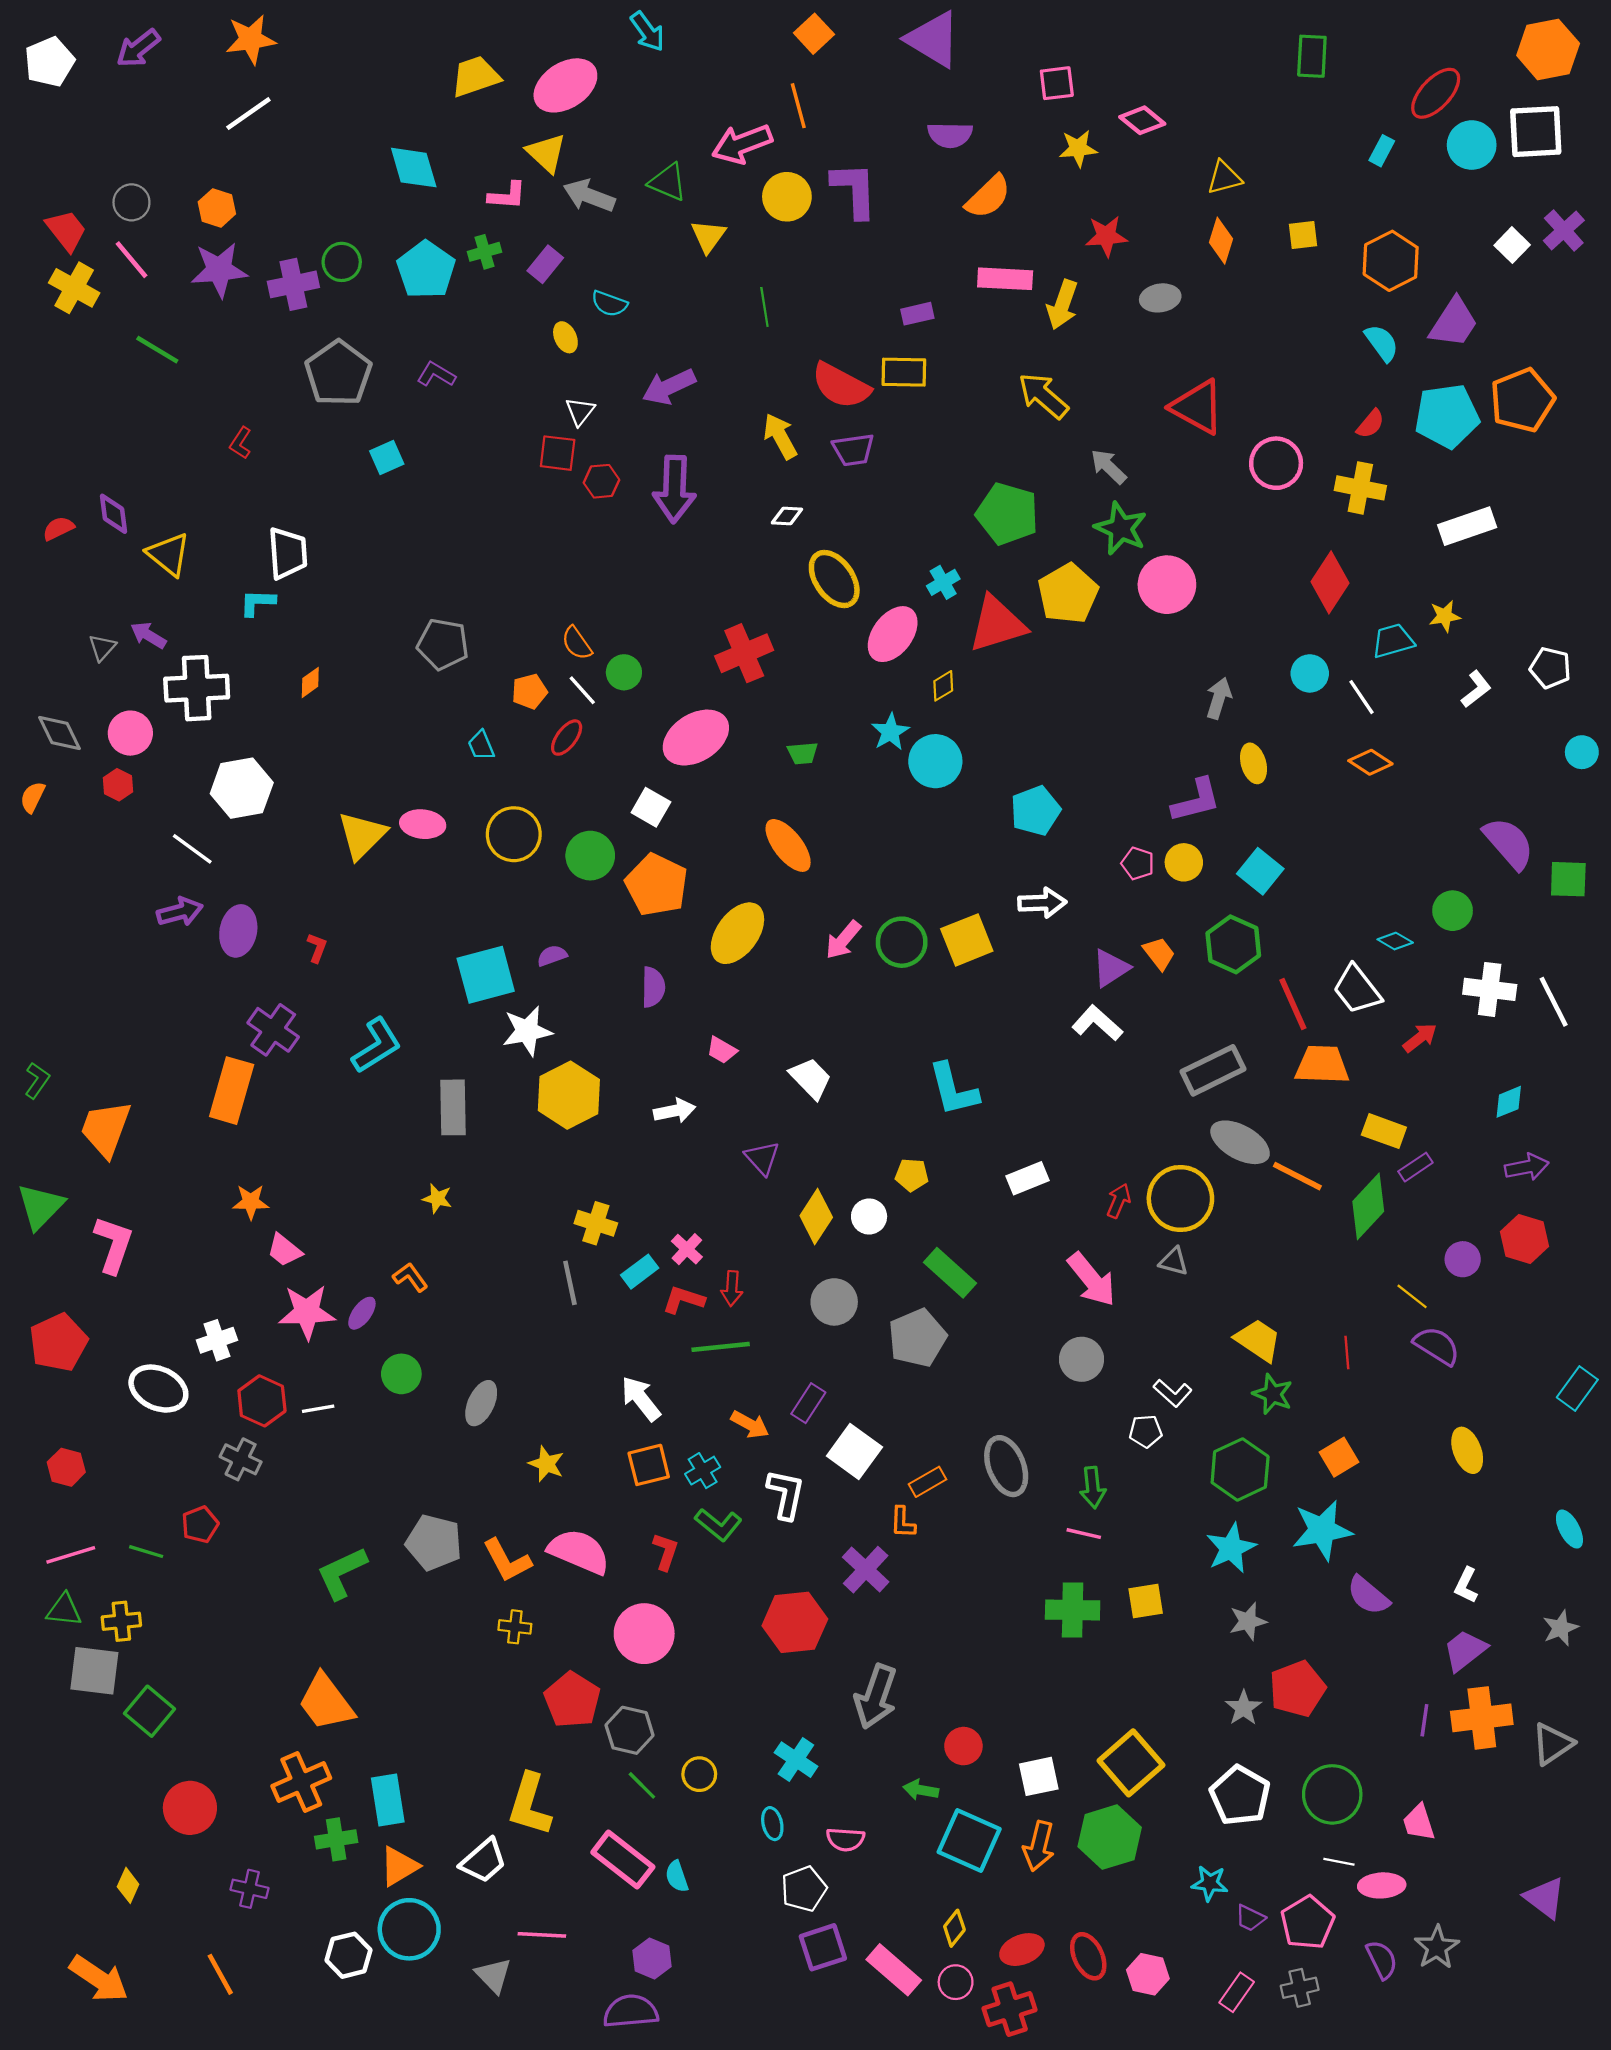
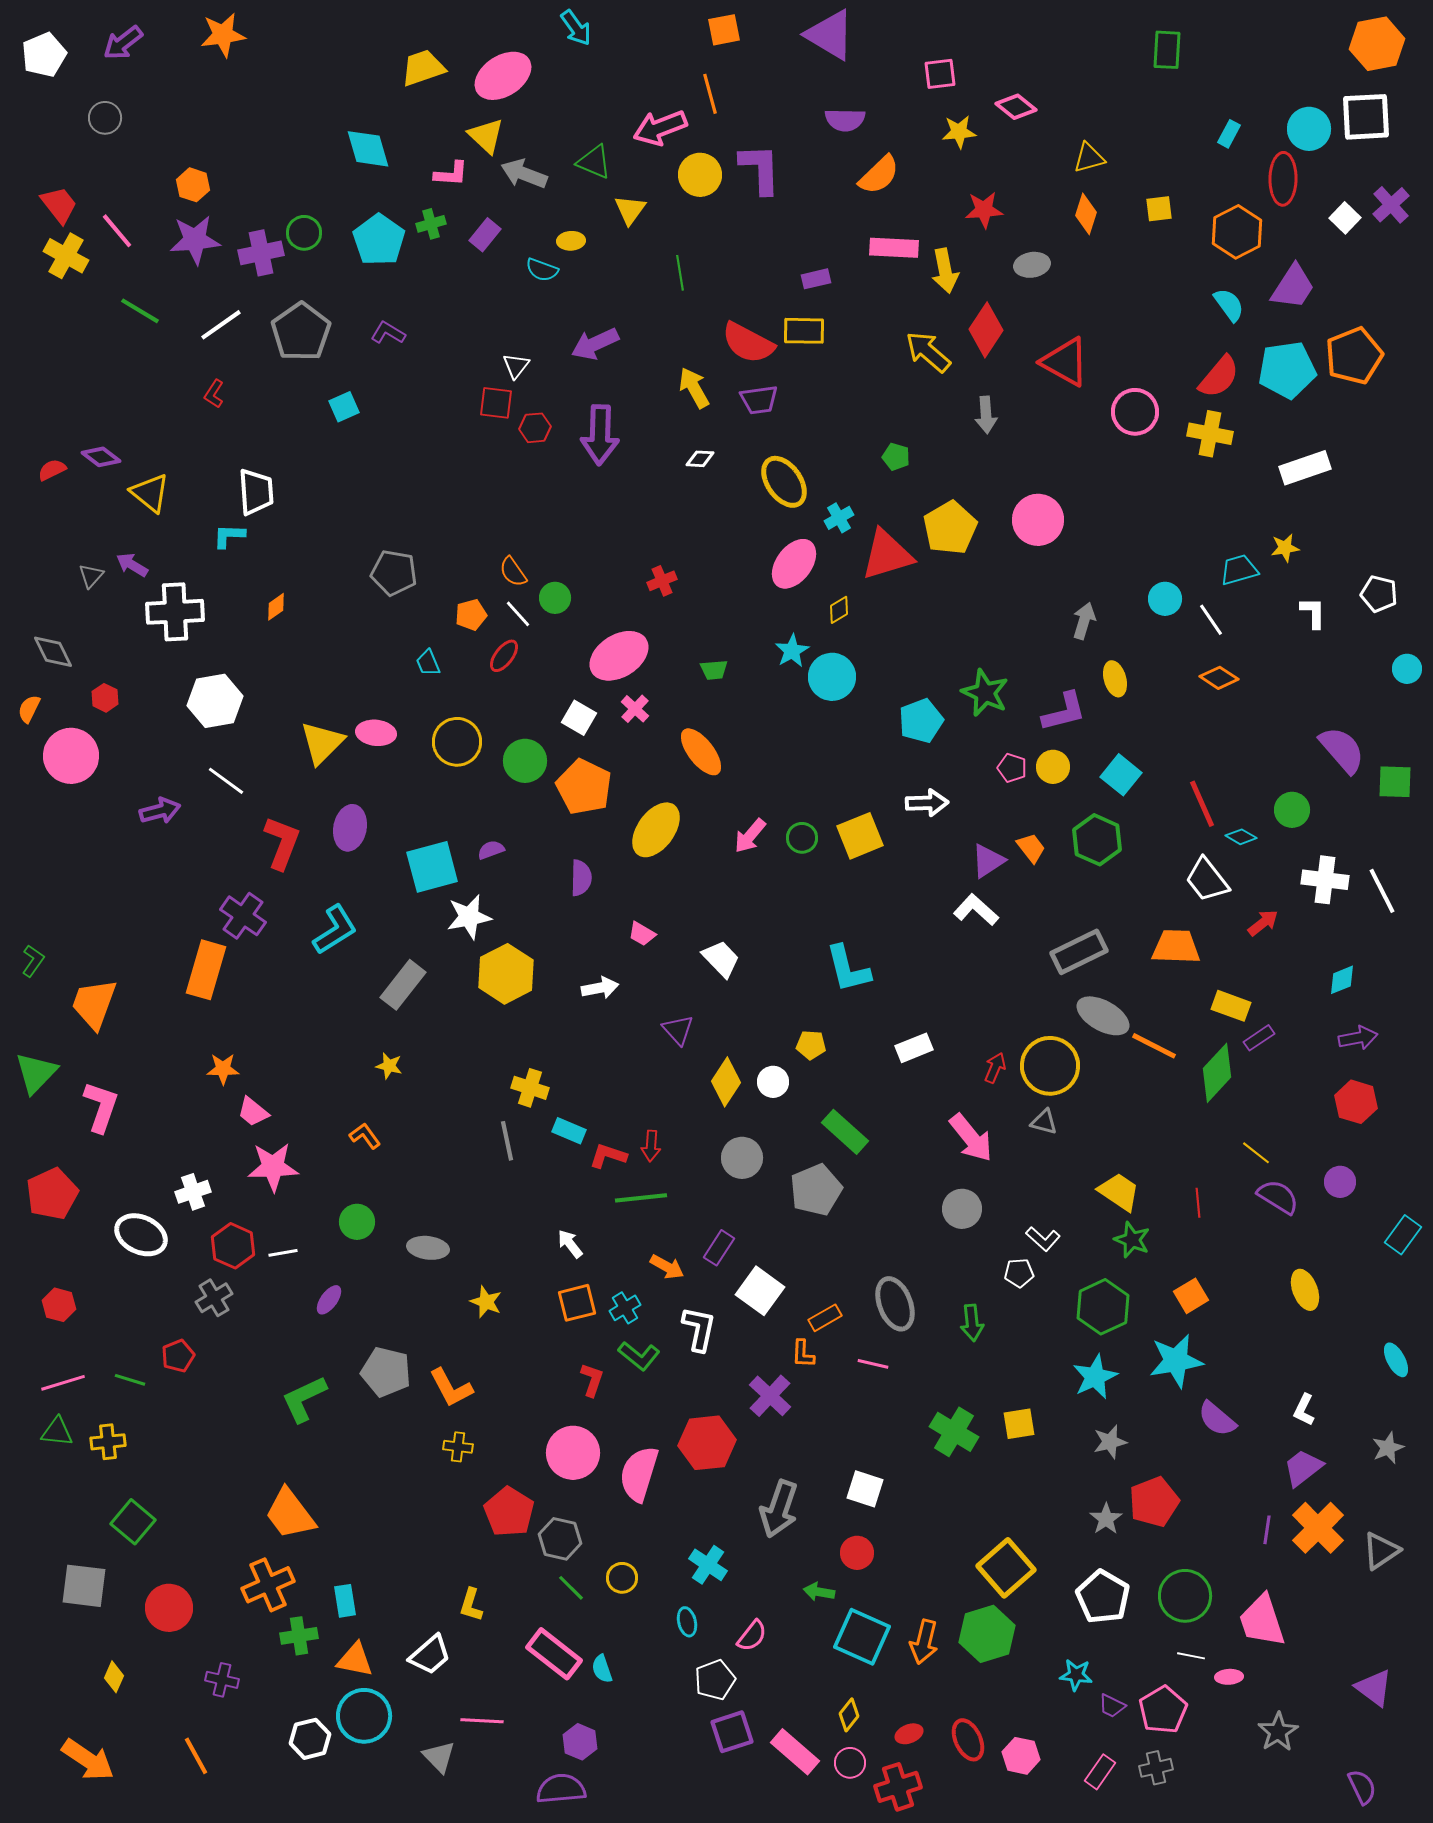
orange square: (814, 34) -> (724, 30), turned 32
red ellipse: (1436, 93) -> (1283, 179), moved, turned -42
white line: (248, 114) -> (221, 325), moved
gray circle: (131, 202) -> (105, 118), moved
yellow arrow: (1062, 305) -> (945, 271), turned -30
yellow ellipse: (565, 337) -> (571, 241), moved, turned -68
red semicircle: (1370, 424) -> (1219, 377), size x1.6
gray arrow: (1108, 467) -> (986, 415), turned -138
purple diamond: (113, 514) -> (101, 457), turned -45
green pentagon: (1007, 514) -> (896, 457), size x0.5
green star: (1121, 528) -> (985, 693), moved
yellow ellipse: (834, 579) -> (784, 482), moved
red diamond: (1330, 582) -> (986, 330), moved
red cross: (744, 653) -> (662, 581), size x0.6
white L-shape: (1476, 689) -> (1313, 613), turned -52
pink circle: (130, 733) -> (71, 756), moved, size x1.4
white line: (192, 849) -> (226, 781), moved
purple ellipse: (238, 931) -> (350, 828), moved
green circle: (902, 942) -> (802, 838), size x0.7
red L-shape: (317, 948) -> (282, 843), size x2.0
red line: (1293, 1004) -> (1202, 804), moved
gray rectangle: (453, 1107) -> (403, 985), turned 39
pink cross: (687, 1249) -> (635, 709), moved
purple circle: (1463, 1259) -> (1340, 1182), moved
cyan rectangle: (640, 1272) -> (569, 1131), turned 60
purple ellipse: (362, 1313) -> (329, 1300), moved
white arrow: (641, 1399) -> (570, 1244), size x0.7
gray ellipse: (481, 1403) -> (428, 1248), turned 72
gray cross: (241, 1459) -> (214, 1298), turned 33
pink line: (1084, 1534) -> (873, 1364), moved
pink semicircle: (579, 1552) -> (639, 1474), moved, turned -96
green cross: (1073, 1610) -> (954, 1432), turned 30
gray square: (94, 1671) -> (84, 1586), moved
orange cross: (1482, 1718) -> (1318, 1528), turned -38
white square: (1039, 1776) -> (865, 1489), moved, turned 30
cyan rectangle: (388, 1800) -> (345, 1601), size x0.7
yellow L-shape: (529, 1804) -> (471, 1605), size x0.6
pink trapezoid: (1419, 1822) -> (1262, 1621), size x1.6
pink semicircle: (845, 1839) -> (752, 1636), turned -56
orange triangle: (399, 1866) -> (355, 1660), turned 42
pink ellipse: (1382, 1885) -> (1229, 1677), size x0.7
red ellipse: (1022, 1950) -> (909, 1734), size x0.7
purple semicircle: (1382, 1960) -> (1362, 1787), moved

